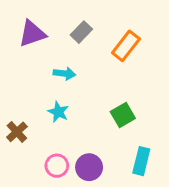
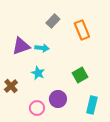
purple triangle: (32, 34) -> (21, 46), moved
orange rectangle: (126, 46) -> (82, 30), turned -60
purple circle: (89, 167) -> (58, 99), moved

